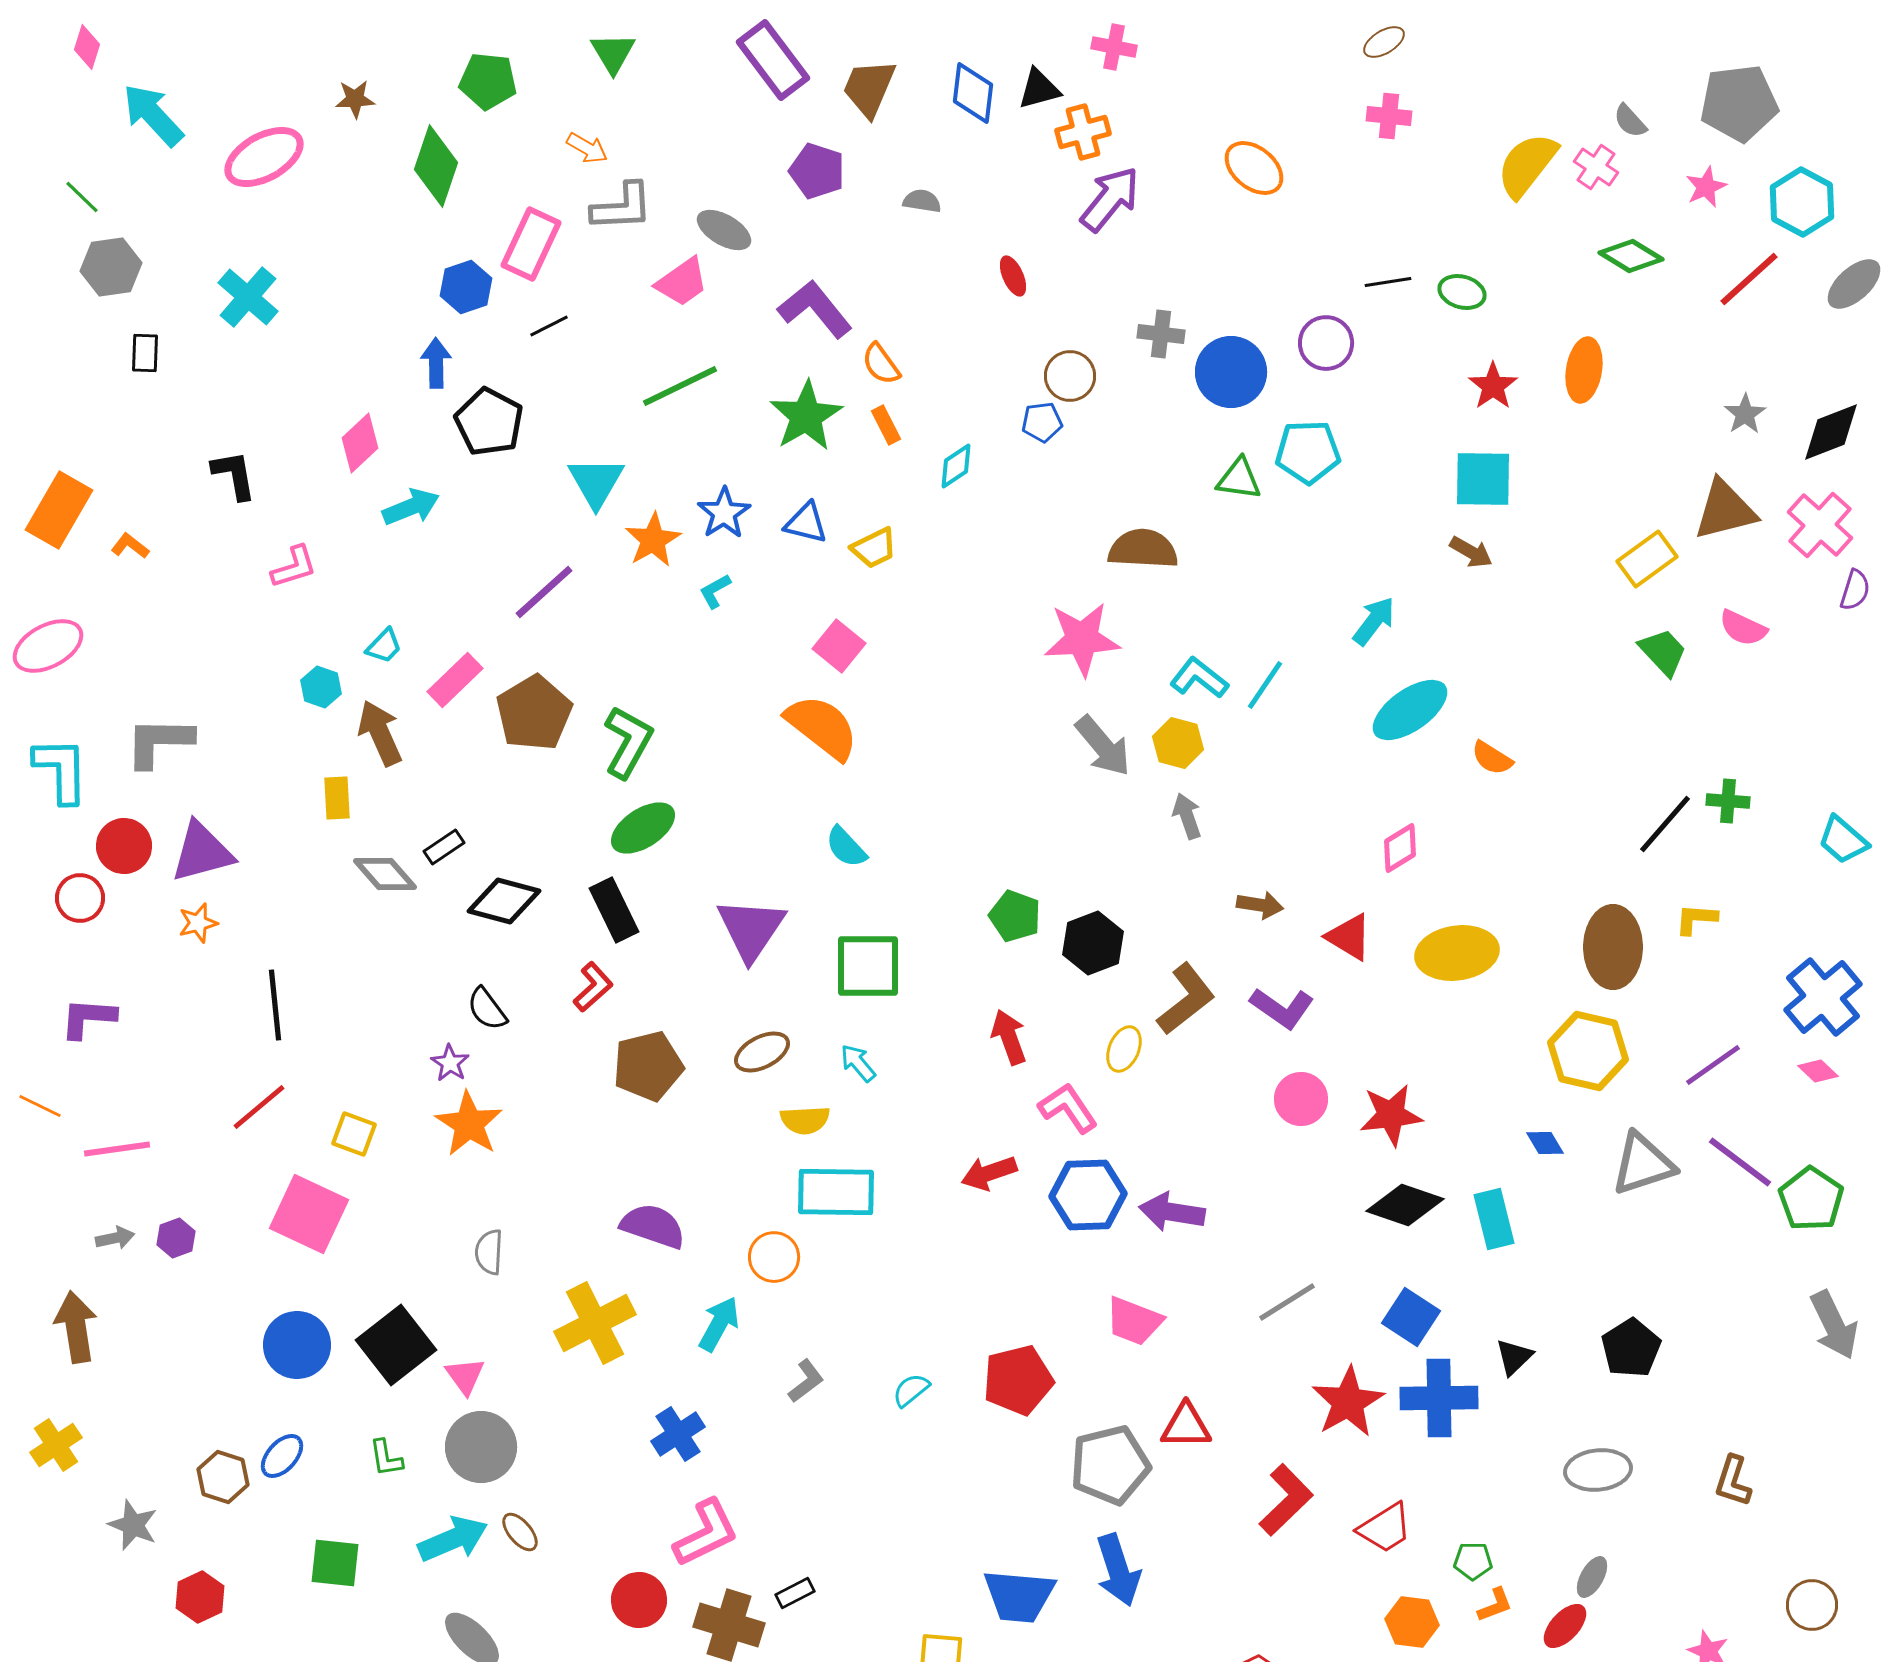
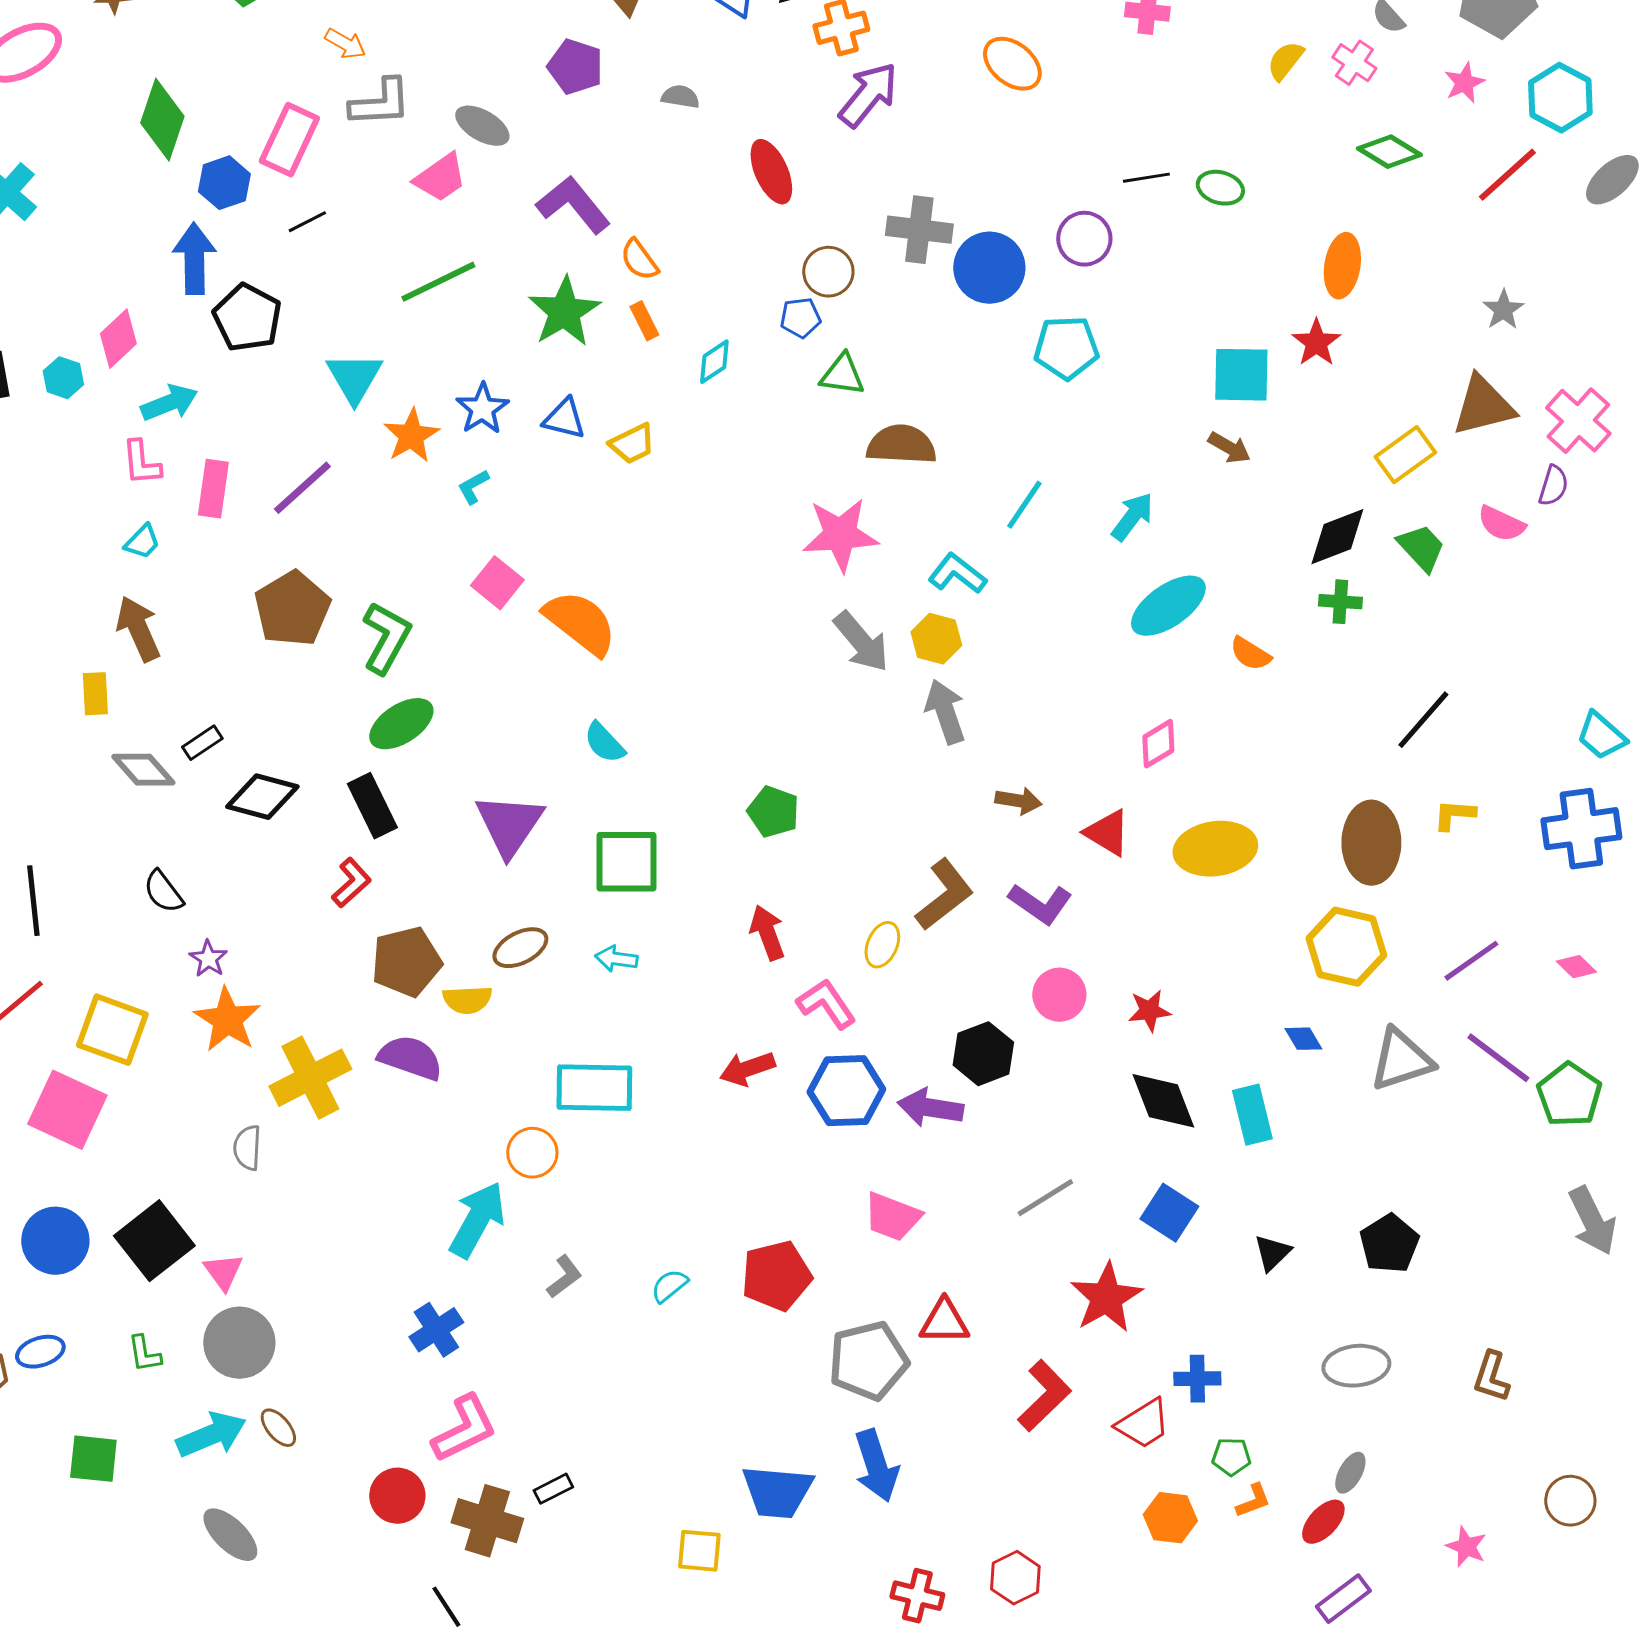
yellow semicircle: (1527, 165) -> (1285, 61), size x0.6
green diamond: (436, 166) -> (162, 120), moved
red ellipse: (1013, 276) -> (771, 172), size x1.6
gray cross: (1161, 334) -> (919, 230), size x1.4
blue arrow: (436, 363) -> (194, 259), size x1.4
red star: (1493, 386) -> (1316, 343), moved
black diamond: (1831, 432) -> (1337, 537), moved
green triangle: (1239, 479) -> (842, 375), moved
pink L-shape: (294, 567) -> (141, 463), moved, turned 102
purple semicircle: (1855, 590) -> (1553, 486), moved
pink square: (839, 646) -> (497, 583), moved
pink rectangle: (455, 680) -> (213, 489), moved, turned -38
cyan line: (1265, 685) -> (1024, 505), moved
cyan hexagon: (321, 687) -> (63, 378), moved
green cross: (1728, 801) -> (1340, 602), moved
gray arrow: (1187, 816) -> (945, 712), size x1.4
black hexagon: (1093, 943) -> (983, 1054), moved
blue cross: (1823, 997) -> (1581, 829), moved, turned 32
black semicircle: (487, 1009) -> (163, 892), moved
cyan arrow: (858, 1063) -> (616, 959), turned -42
red star: (1391, 1115) -> (1149, 1011), size x0.7
yellow semicircle: (805, 1120) -> (467, 1000), moved
yellow square: (354, 1134) -> (112, 1030), size x1.6
black diamond: (1405, 1205) -> (1163, 1101), turned 50
purple semicircle: (653, 1226) -> (410, 1058), moved
yellow cross: (595, 1323) -> (310, 1078), moved
cyan arrow: (719, 1324) -> (477, 1220), size x1.4
blue cross: (1439, 1398) -> (1197, 1379), moved, size x0.6
blue ellipse: (282, 1456) -> (40, 1352), turned 30

